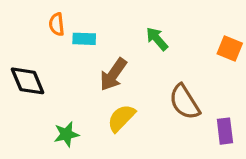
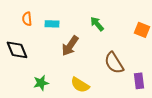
orange semicircle: (57, 24) -> (27, 19), moved
yellow semicircle: (121, 118) -> (80, 85), moved, turned -102

